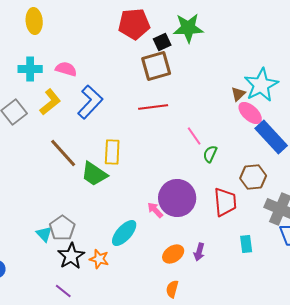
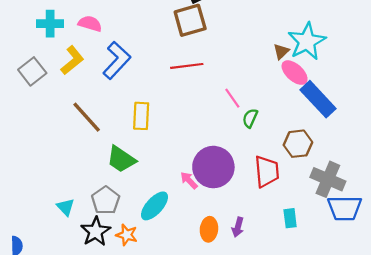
green trapezoid: (94, 174) -> (121, 159), moved
gray pentagon: (62, 228) -> (106, 200), moved
orange ellipse: (173, 254) -> (209, 229), turned -50

